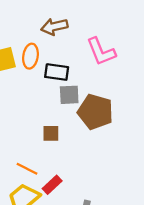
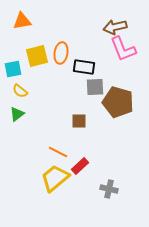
brown arrow: (54, 27) -> (115, 27), moved

